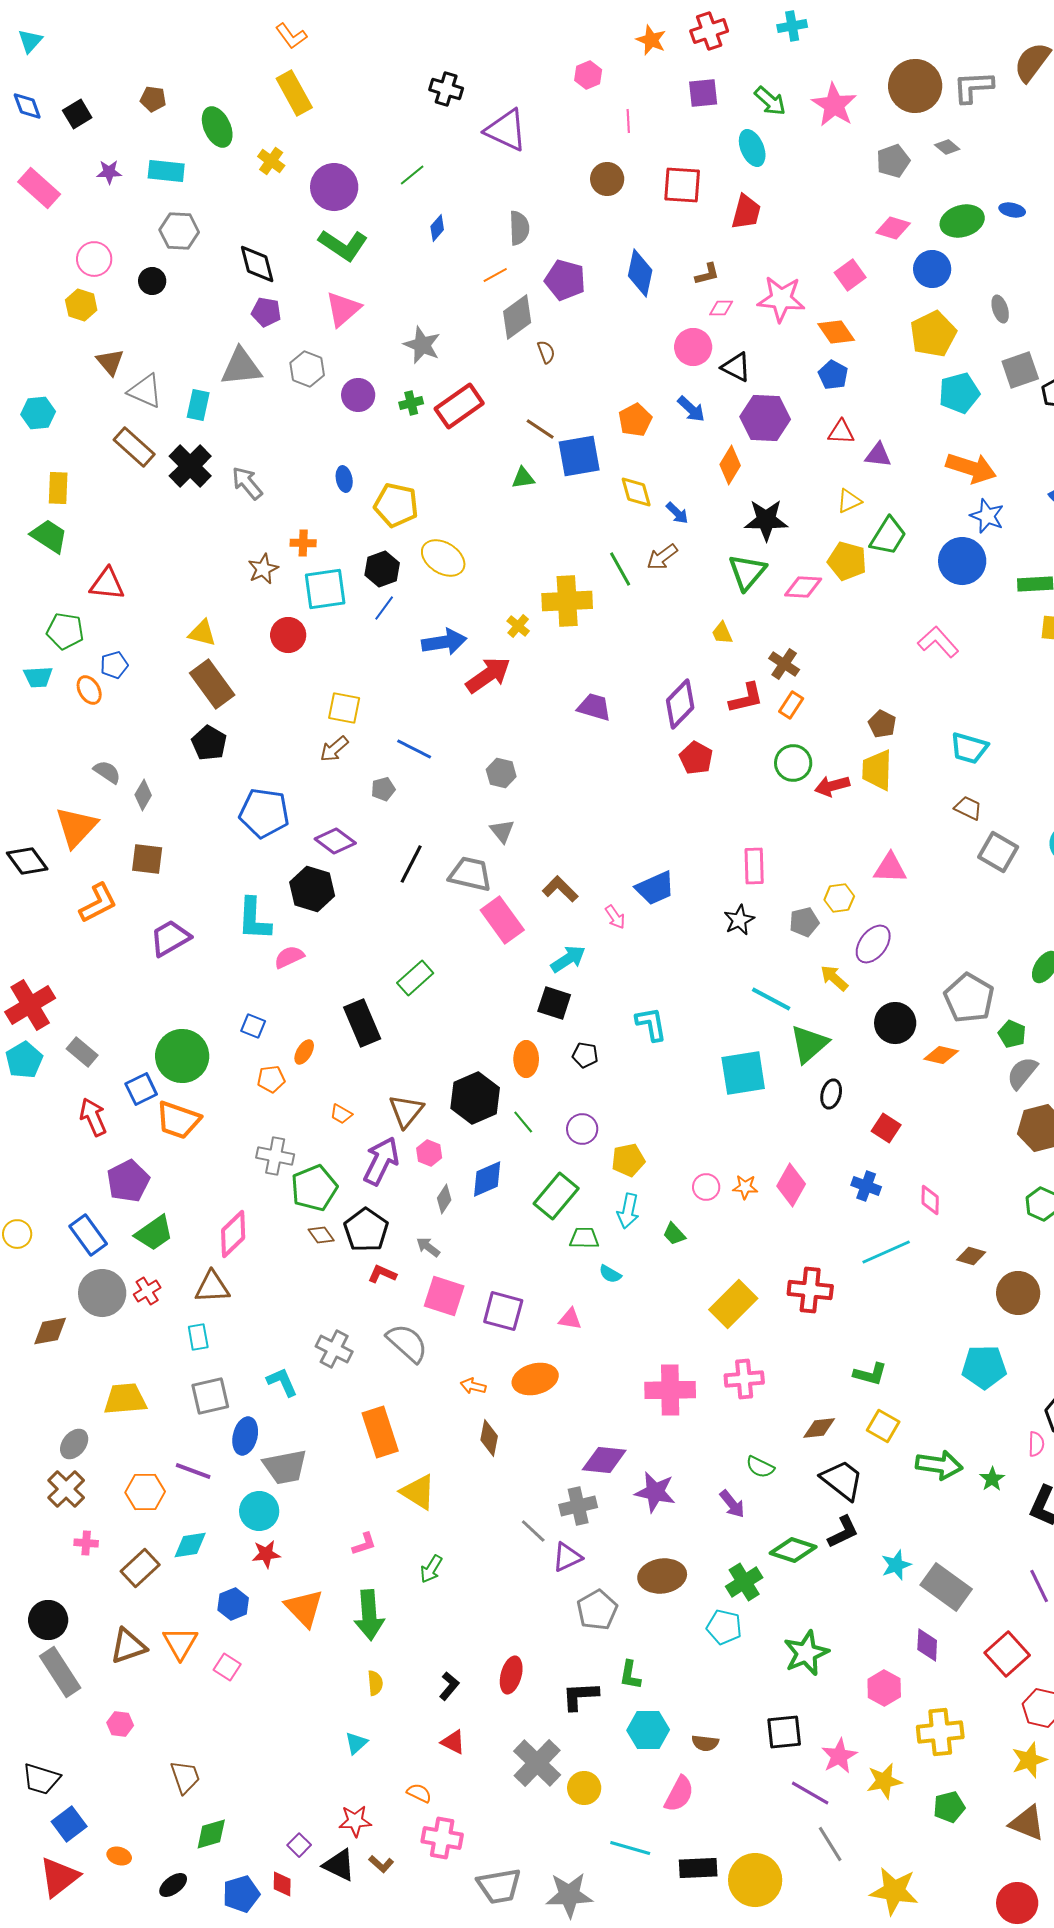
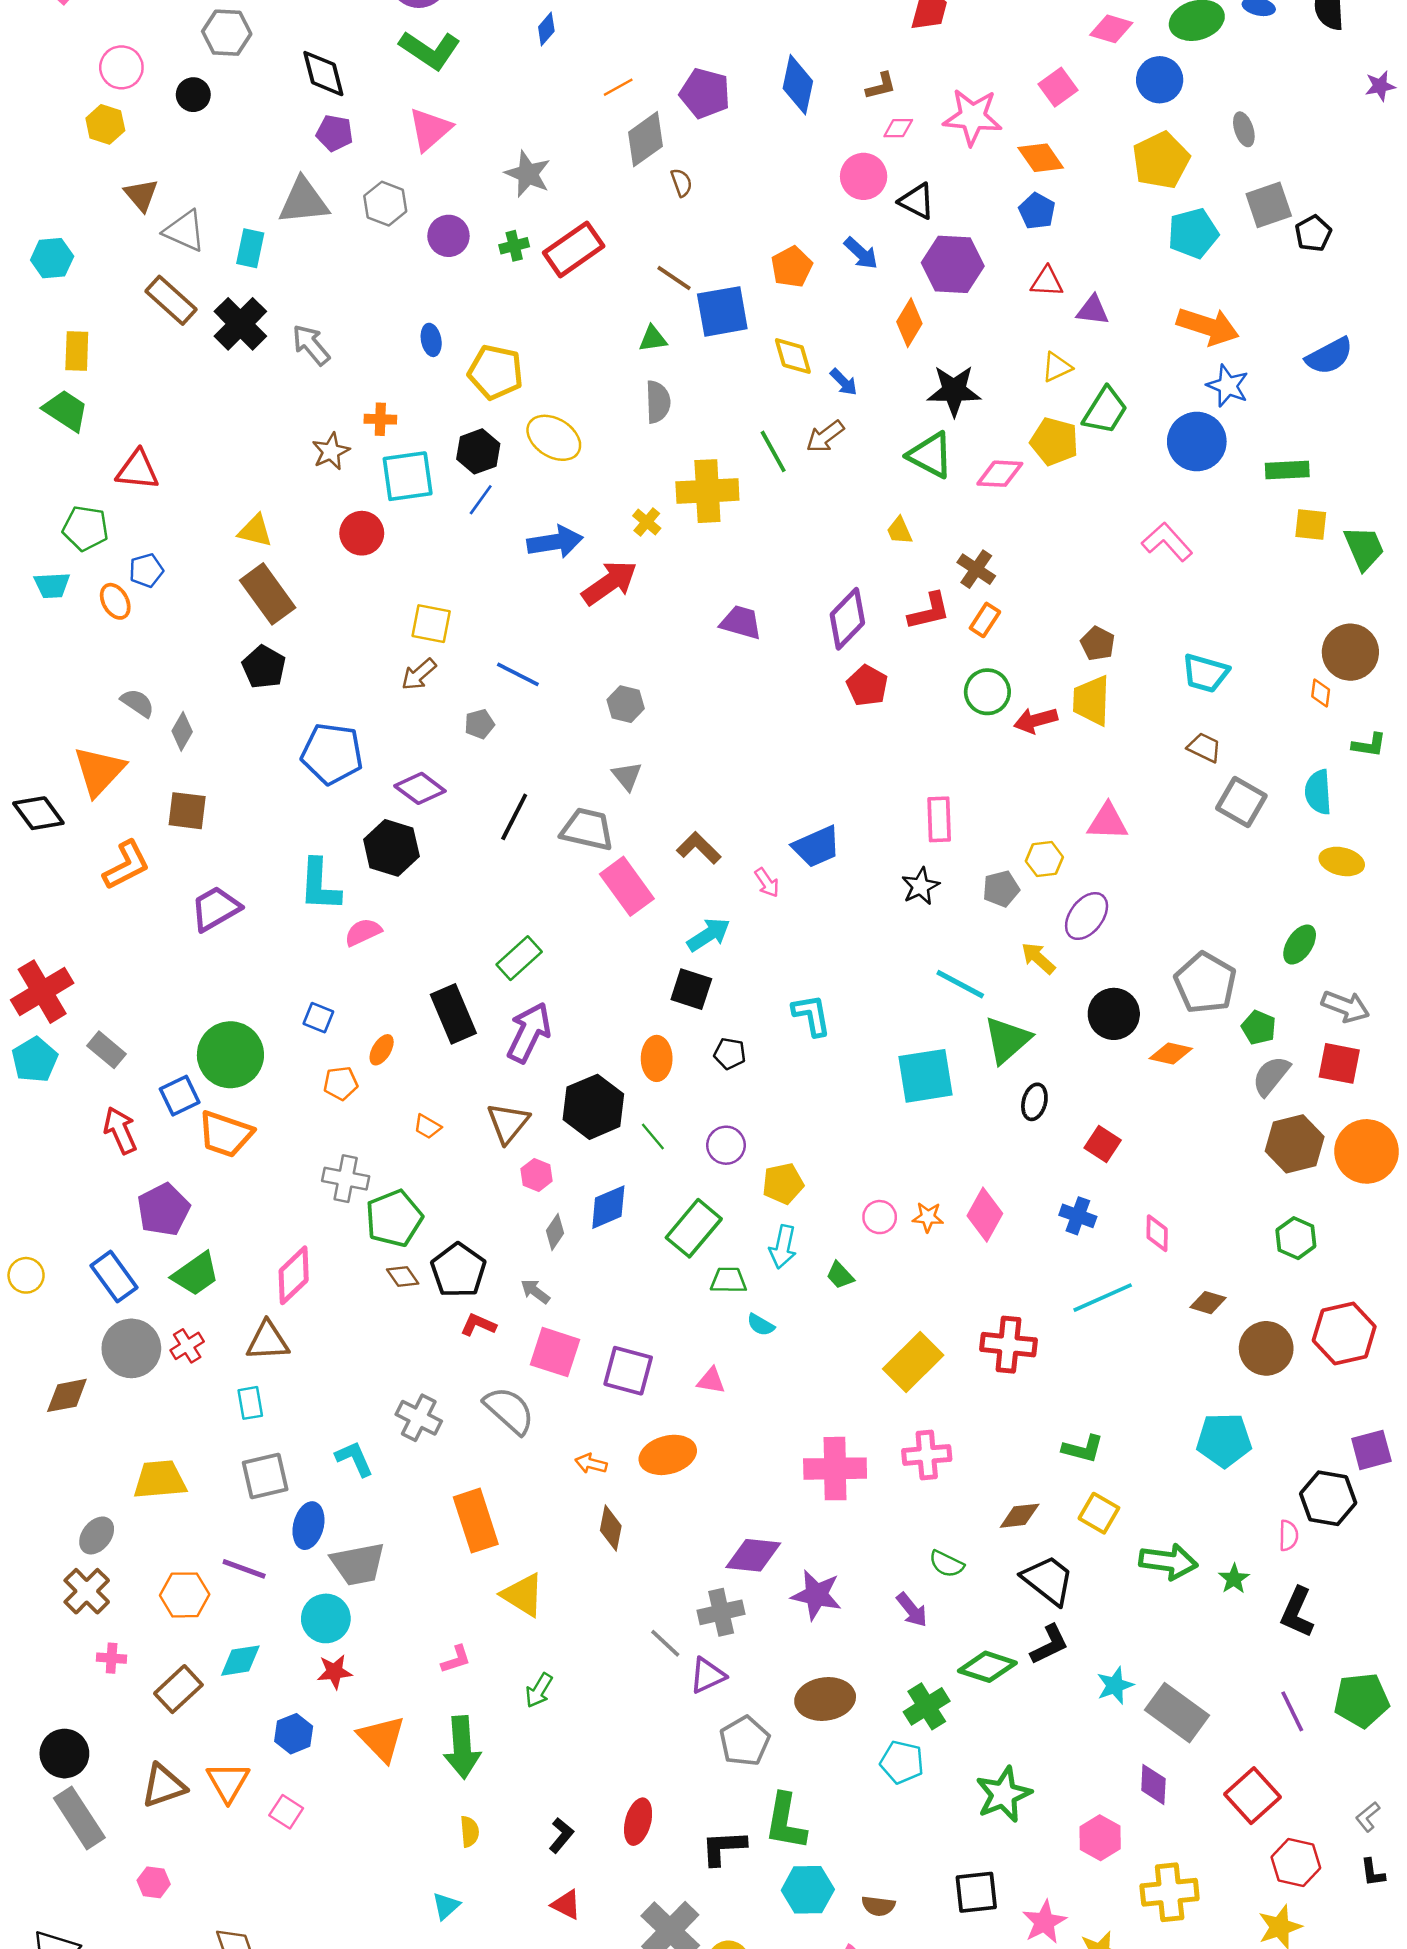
gray semicircle: (519, 228) -> (658, 402), moved
green triangle: (747, 572) -> (930, 455), turned -42
purple arrow: (381, 1161) -> (529, 1032), moved
green L-shape: (630, 1675) -> (785, 1822), size x1.6

